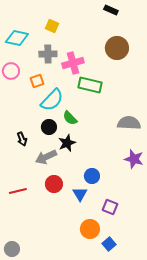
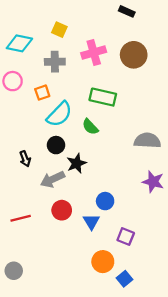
pink cross: (73, 63) -> (94, 53), moved
green semicircle: (70, 118) -> (90, 127), moved
gray circle: (12, 249) -> (14, 271), moved

